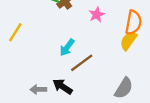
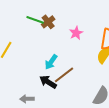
black arrow: (63, 87) -> (48, 82), moved

